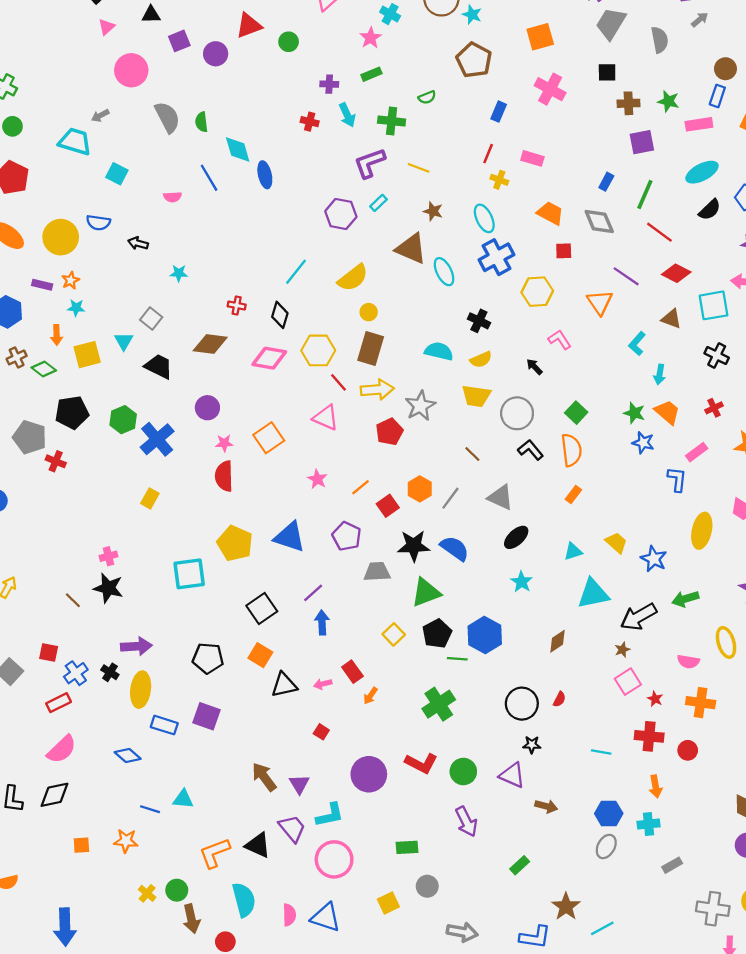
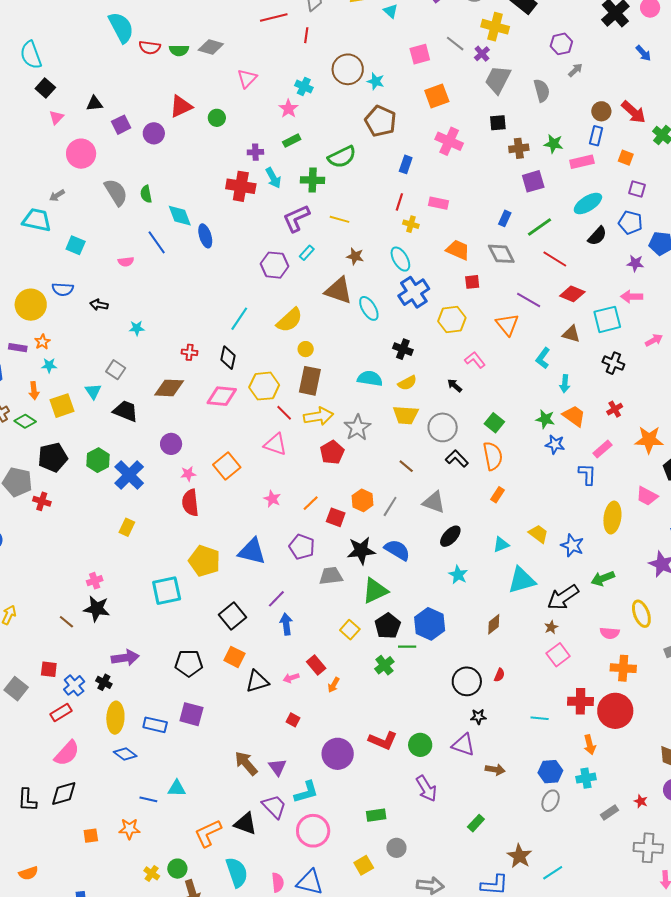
green semicircle: (427, 97) -> (342, 157), size x1.8
red cross: (310, 122) -> (241, 186), size x1.8
green line: (645, 194) -> (539, 227), turned 36
red square: (388, 506) -> (336, 517), turned -30
yellow ellipse: (141, 690) -> (115, 718), moved
red star: (655, 699) -> (641, 801), moved
green cross: (439, 704) -> (384, 665), moved, size x0.7
red circle: (688, 750) -> (615, 711), size x2.0

